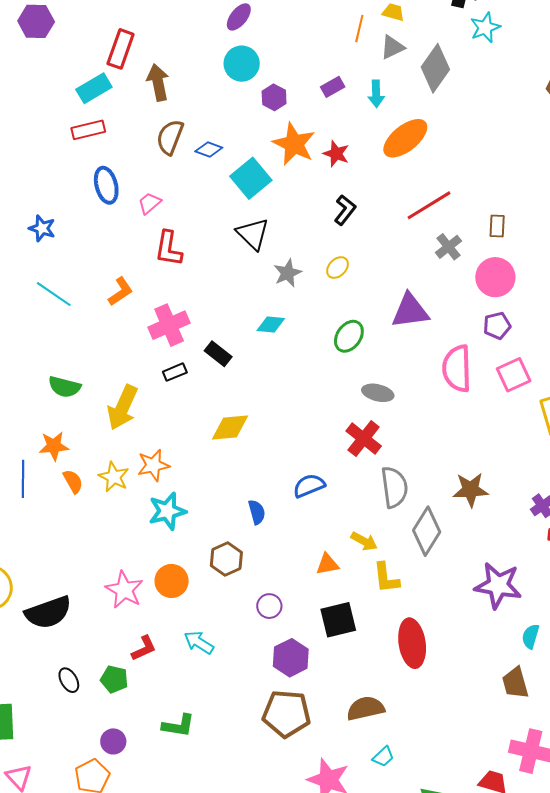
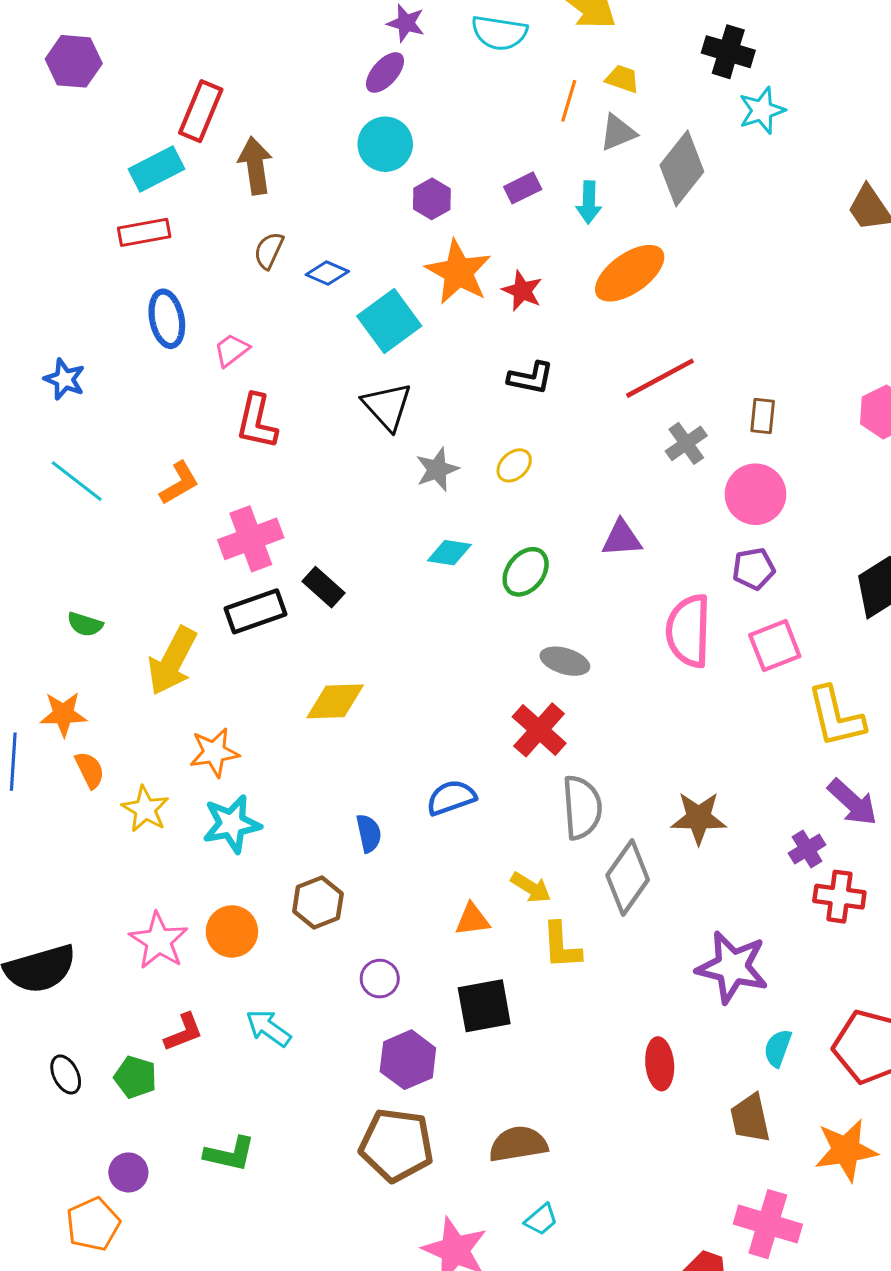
brown semicircle: (170, 137) -> (269, 251), size x0.7
black L-shape: (345, 210) -> (531, 378), turned 60
purple triangle: (410, 311) -> (622, 538), size x0.7
cyan diamond: (271, 324) -> (449, 553), moved
black rectangle: (175, 372) -> (255, 611), size x1.6
green semicircle: (64, 387) -> (85, 624), size x0.7
yellow star: (114, 477) -> (145, 809), moved
red ellipse: (412, 643) -> (660, 1064), moved, size x0.7

